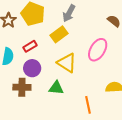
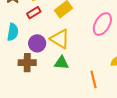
red rectangle: (30, 46) -> (34, 13), moved
yellow triangle: (67, 63) -> (60, 39), moved

